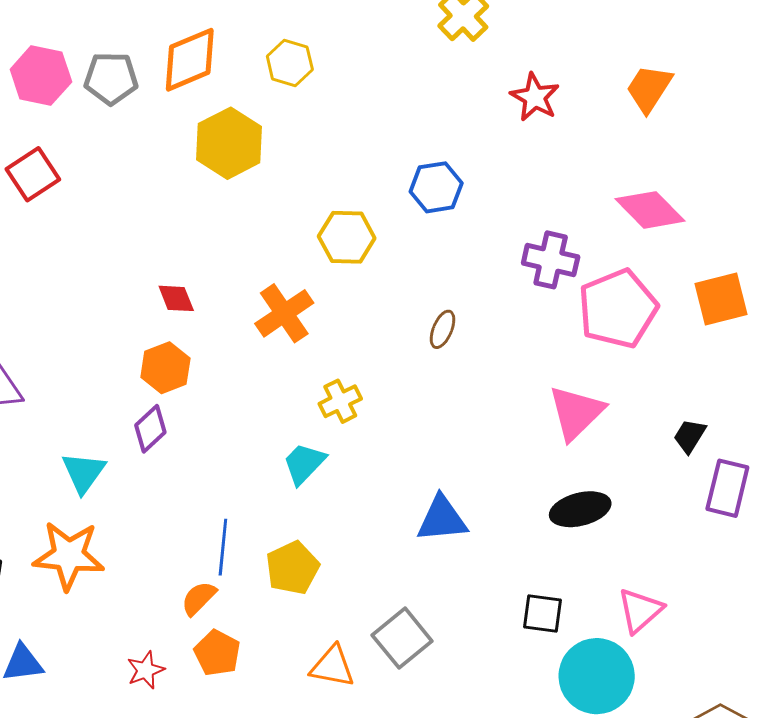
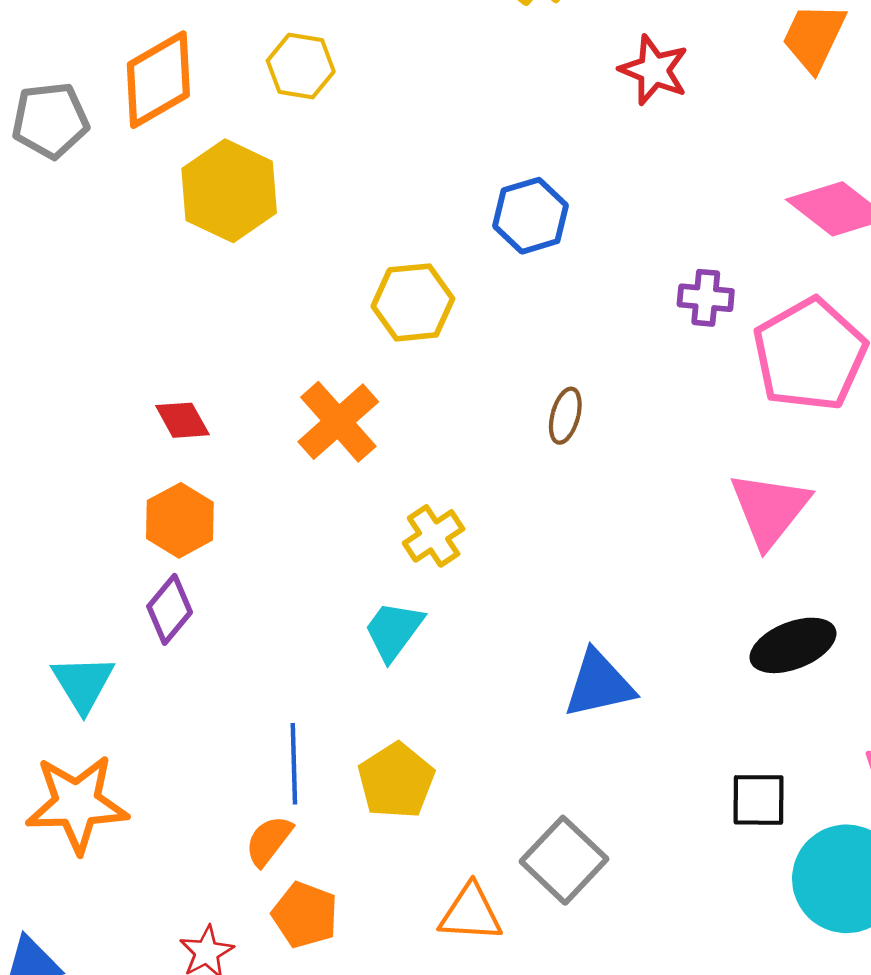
purple cross: (551, 260) -> (706, 298), size x0.7

